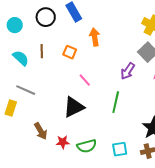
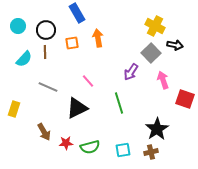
black circle: (46, 17) -> (46, 30), moved
orange square: (70, 52) -> (72, 43), moved, turned -32
cyan semicircle: (21, 58) -> (24, 59), turned 90
gray line: (26, 90) -> (48, 87), moved
green line: (116, 102) -> (119, 103), turned -30

